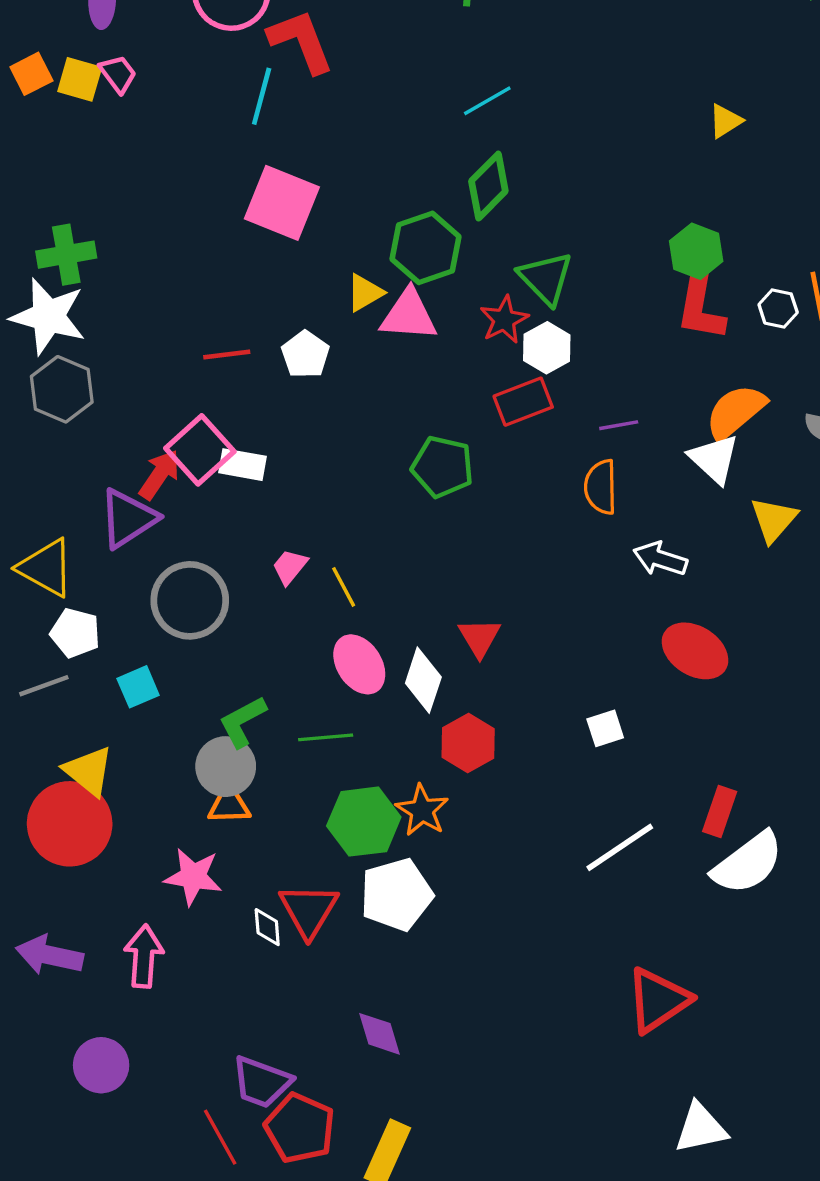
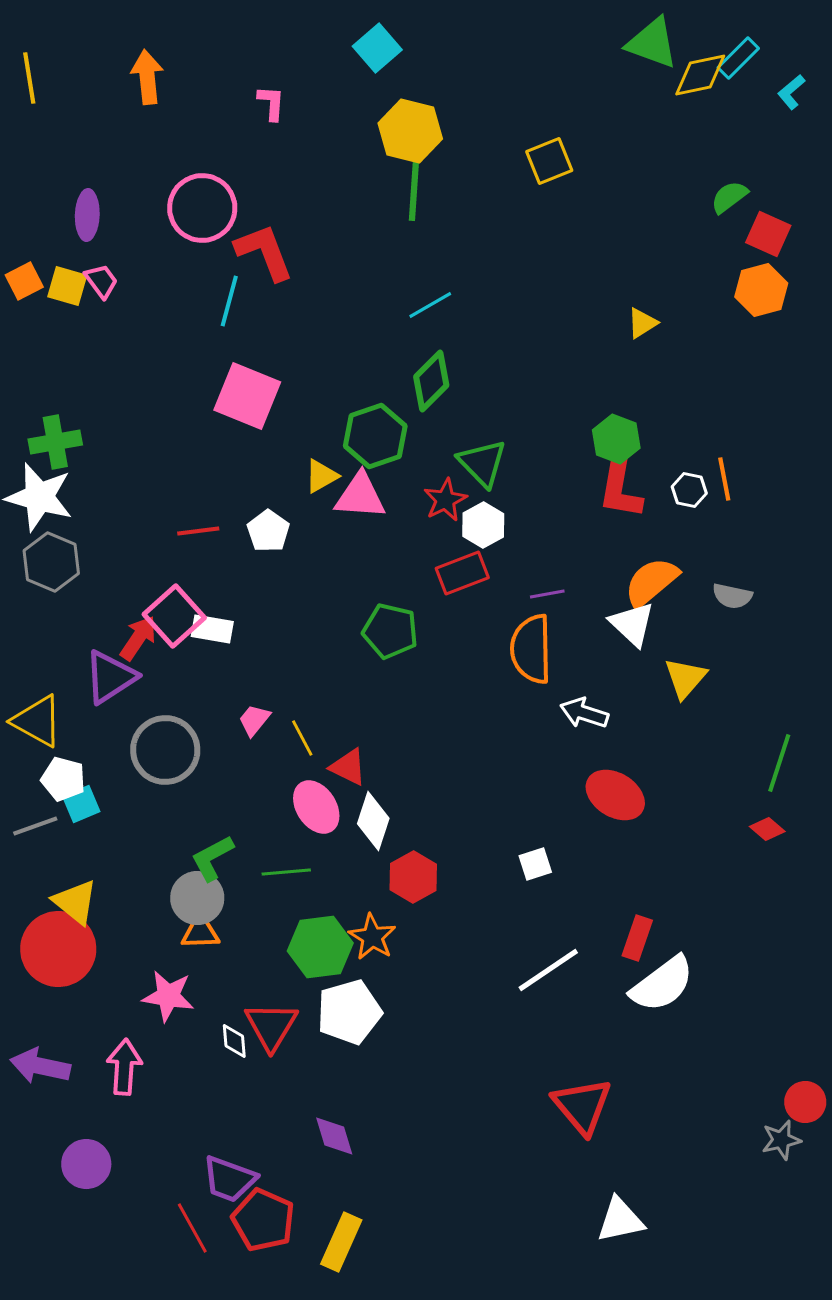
orange semicircle: (601, 487) -> (531, 649), size x1.4
red triangle: (479, 637) -> (348, 767), moved, turned -33
cyan square: (138, 687) -> (81, 804), moved
red triangle: (658, 1000) -> (582, 1106), turned -36

